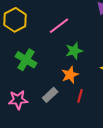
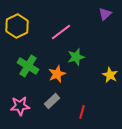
orange star: (70, 75) -> (57, 74), moved
red line: (80, 96) -> (82, 112), moved

